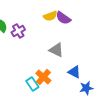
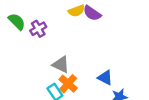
gray triangle: (56, 50) -> (61, 65), moved

